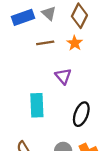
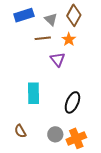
gray triangle: (49, 13) -> (51, 19), moved
purple triangle: (63, 76) -> (58, 59), moved

